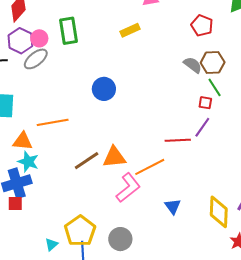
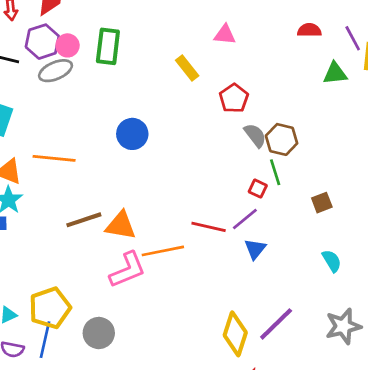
red pentagon: (202, 25) -> (234, 98), moved
yellow rectangle: (130, 30) -> (187, 68), turned 60
blue triangle: (173, 206) -> (255, 249), moved

